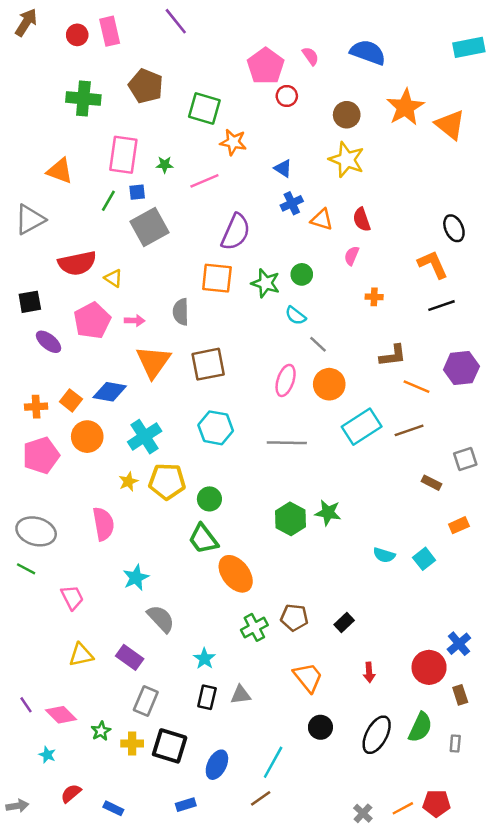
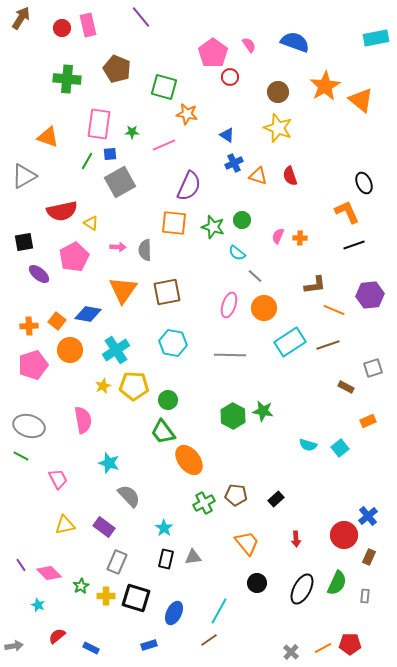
pink semicircle: (352, 256) -> (278, 236), moved
pink arrow: (135, 321) -> (118, 247), moved
cyan star: (136, 578) -> (109, 463), turned -30
brown rectangle: (460, 695) -> (369, 557), turned 42

